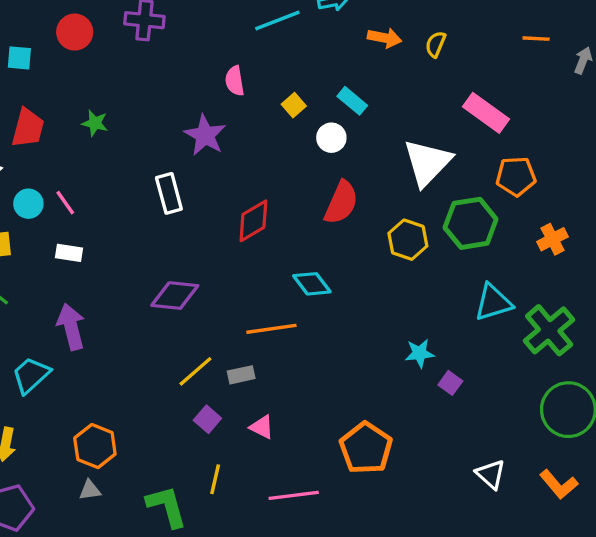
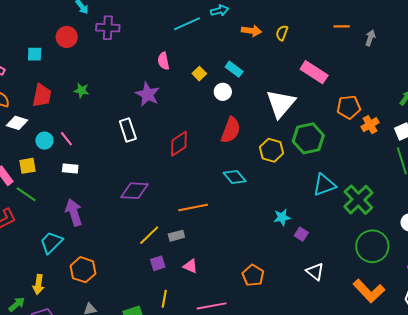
orange pentagon: (516, 176) -> (349, 107), moved
orange cross: (552, 239) -> (370, 125), moved
cyan diamond: (312, 284) -> (235, 177), moved
purple square: (207, 419) -> (158, 263), turned 35
orange hexagon: (95, 446) -> (83, 270), moved
orange pentagon: (366, 448) -> (253, 275), size x0.7
white triangle: (491, 474) -> (315, 272), moved
orange L-shape: (559, 484) -> (369, 291), size x1.4

